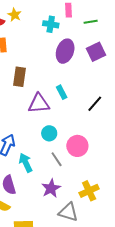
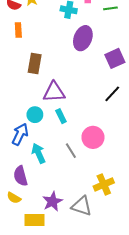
purple square: (96, 52) -> (115, 58), moved
cyan rectangle: (62, 92) -> (61, 116), moved
cyan circle: (49, 133) -> (35, 115), moved
purple star: (51, 188) -> (52, 201), moved

